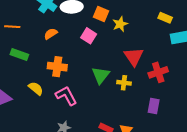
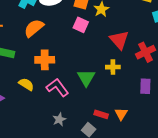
orange semicircle: (51, 34) -> (34, 28), size x1.5
pink square: (89, 36) -> (81, 25), moved
green triangle: (101, 75) -> (86, 78), moved

